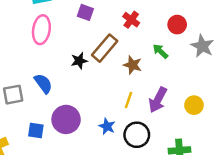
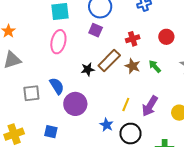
red cross: (131, 20) -> (133, 39), turned 32
red circle: (177, 25) -> (166, 37), moved
brown star: (133, 65) -> (133, 66), moved
purple circle: (66, 119) -> (75, 104), moved
blue square: (36, 130) -> (51, 132), moved

